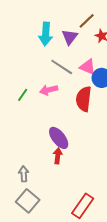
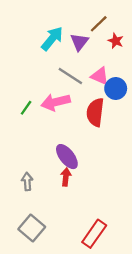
cyan arrow: (46, 34) -> (52, 39), turned -145
pink arrow: (49, 90) -> (56, 102), size x1.4
gray arrow: (24, 174) -> (27, 181), moved

